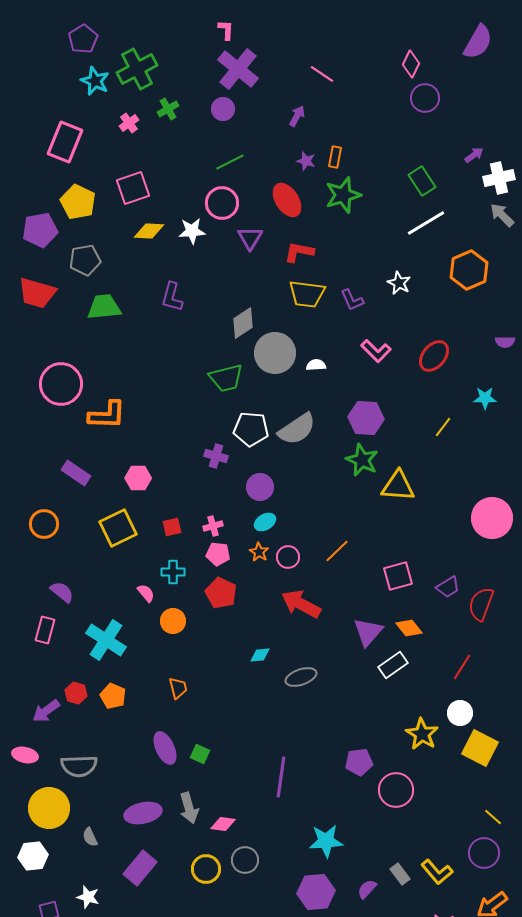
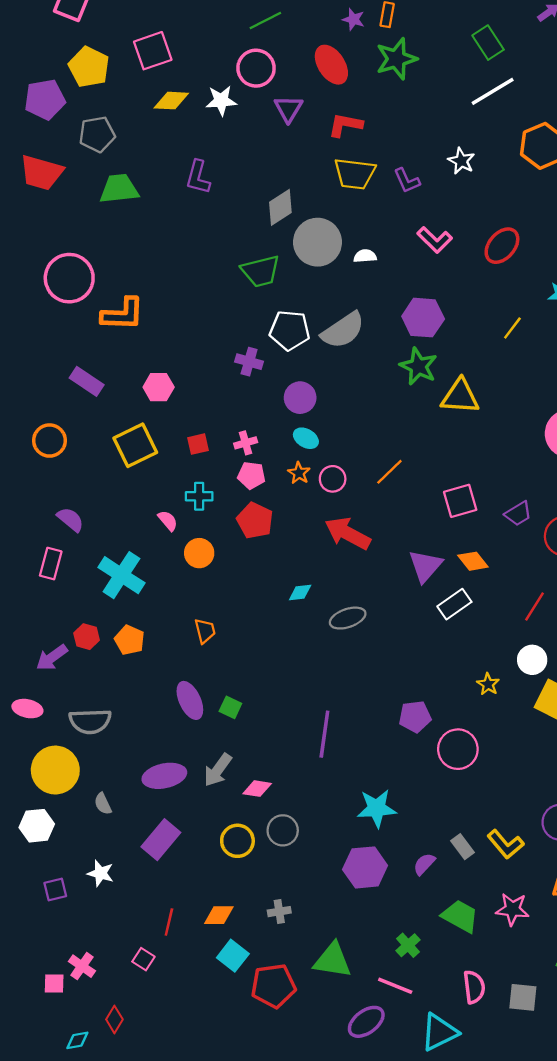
cyan ellipse: (265, 522) -> (306, 438), turned 60
yellow star: (422, 734) -> (488, 684), size x0.6
gray arrow: (189, 808) -> (218, 770), turned 52

